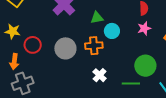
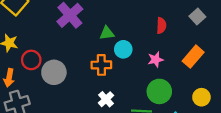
pink star: (144, 28) -> (156, 60), moved
gray circle: (65, 48) -> (54, 72), moved

